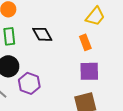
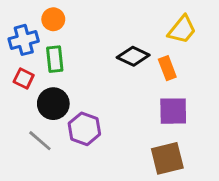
black diamond: (42, 34) -> (133, 56), moved, turned -35

